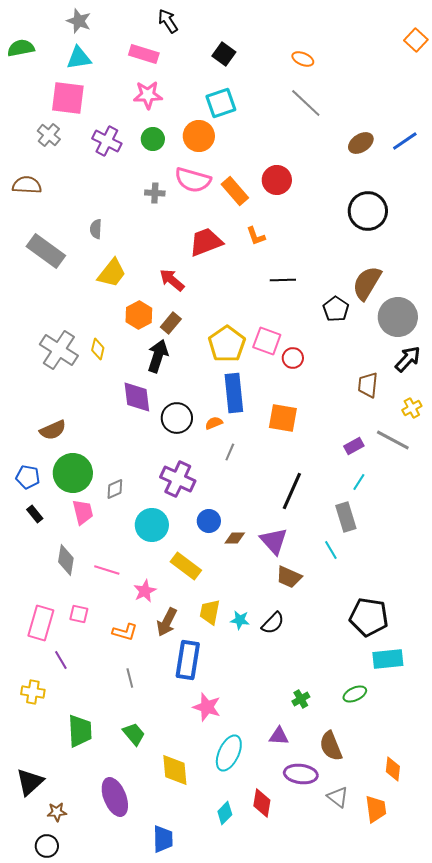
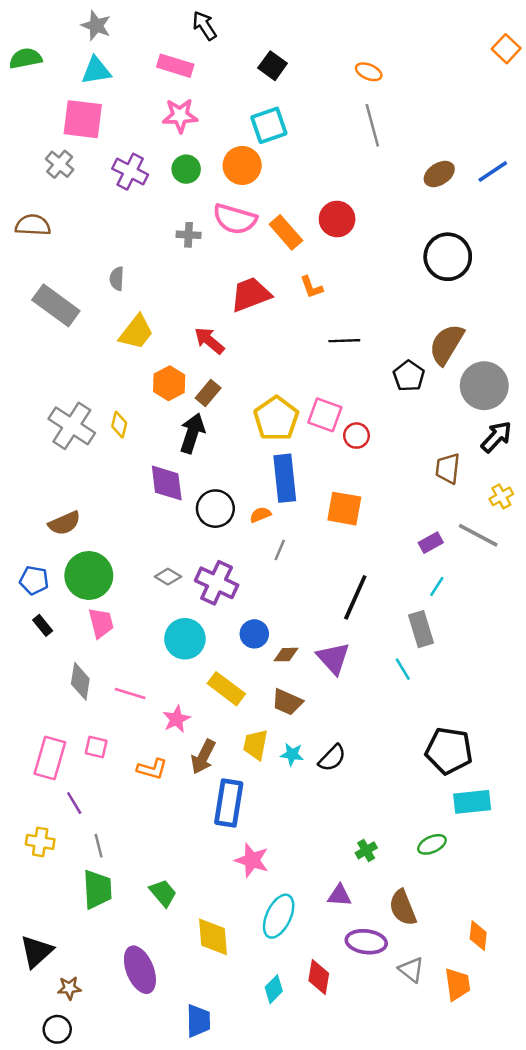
gray line: (306, 103) -> (372, 125), turned 32
gray diamond: (115, 489) -> (168, 577), moved, turned 55
brown trapezoid: (289, 577) -> (287, 702), moved
gray line: (130, 678) -> (99, 846), moved

